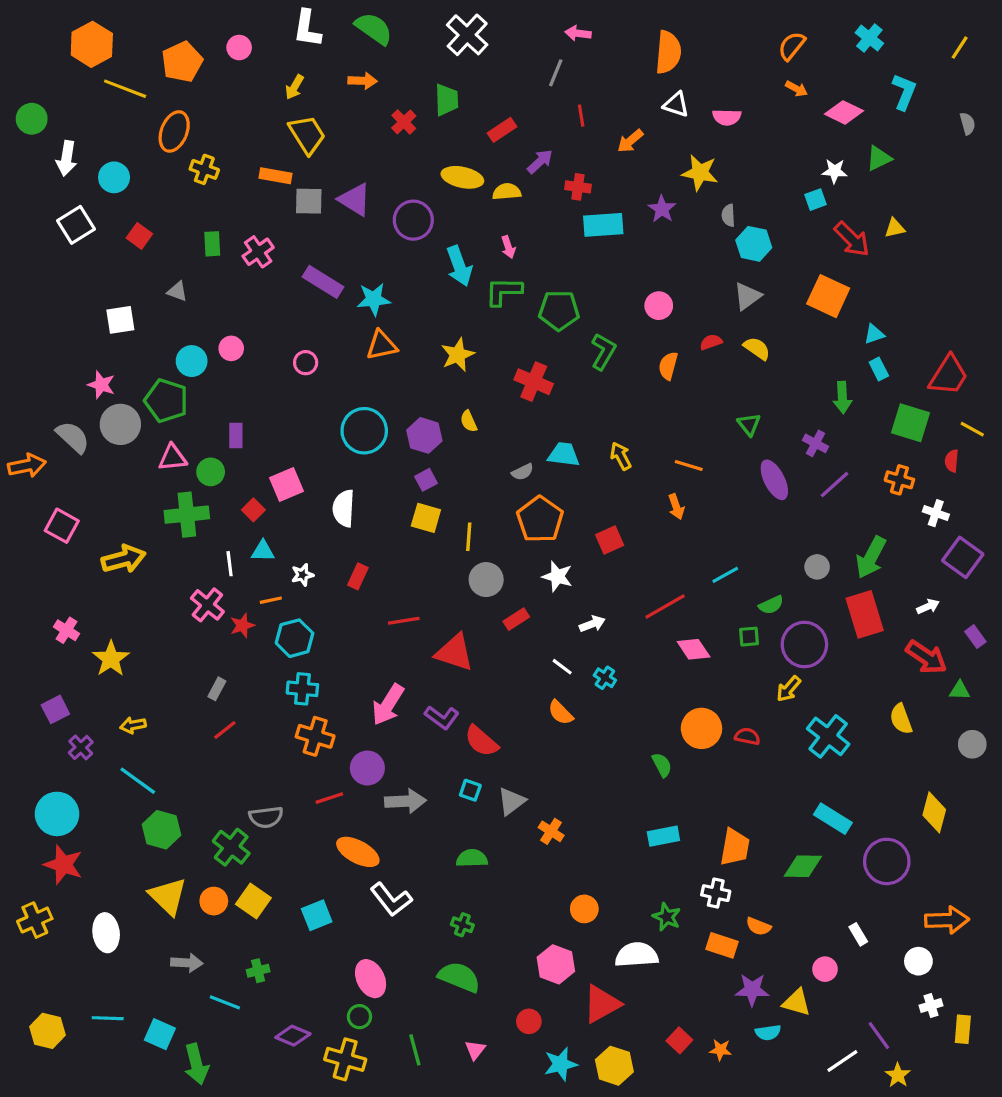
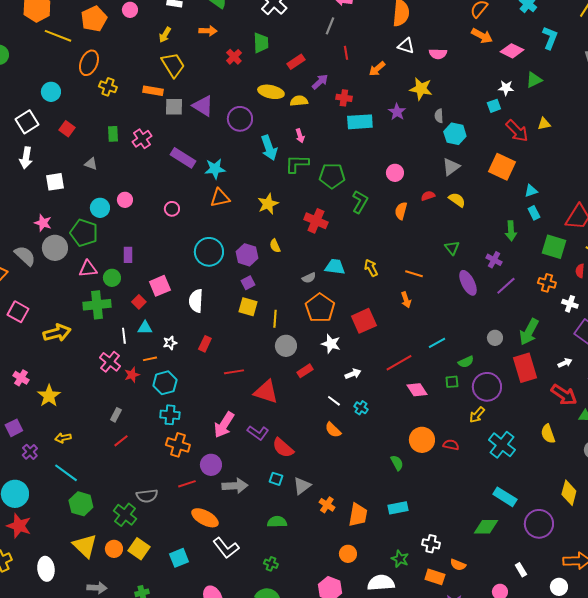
orange arrow: (796, 89) -> (482, 36), size x1.5
white arrow: (67, 158) -> (26, 158), moved
red square: (610, 540) -> (364, 321), size x1.4
orange trapezoid: (735, 847) -> (358, 515), moved

